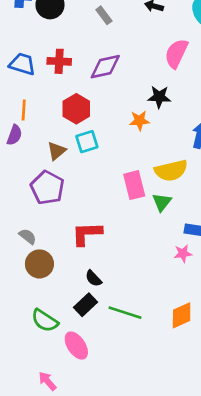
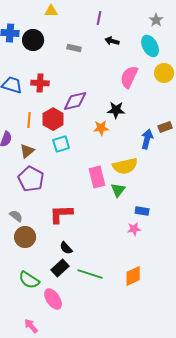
gray rectangle: (104, 15) -> (74, 48), turned -40
purple diamond: (105, 67) -> (75, 101), moved
orange line: (24, 110) -> (29, 120), moved
brown triangle: (57, 151) -> (27, 151), moved

